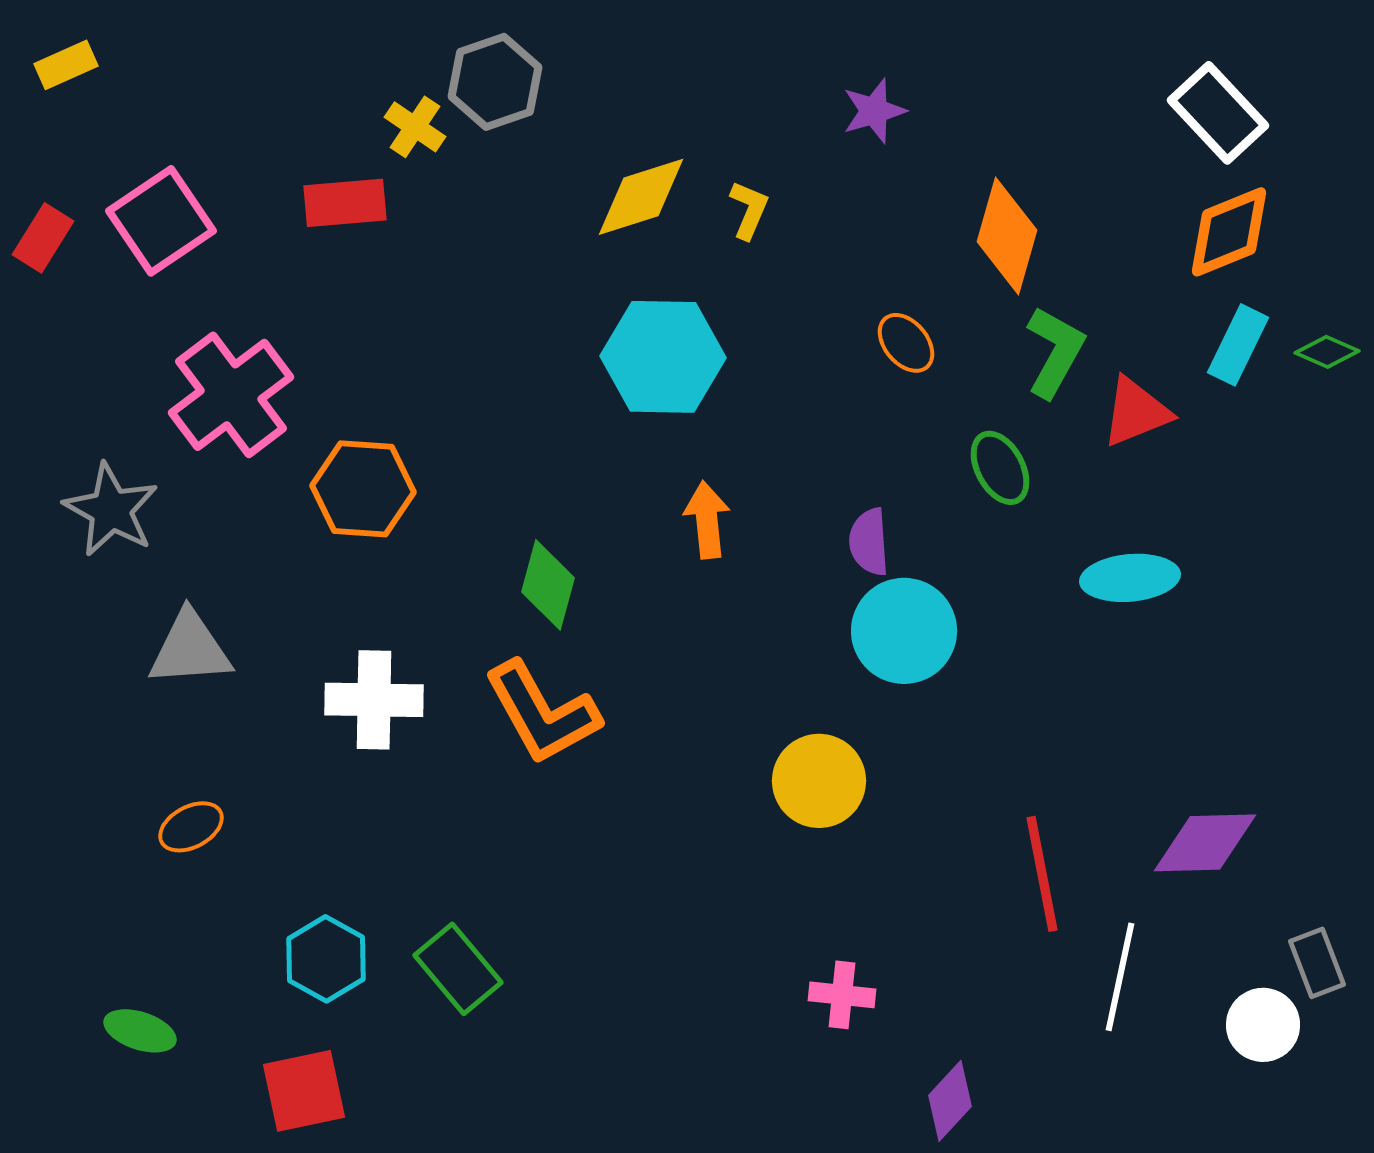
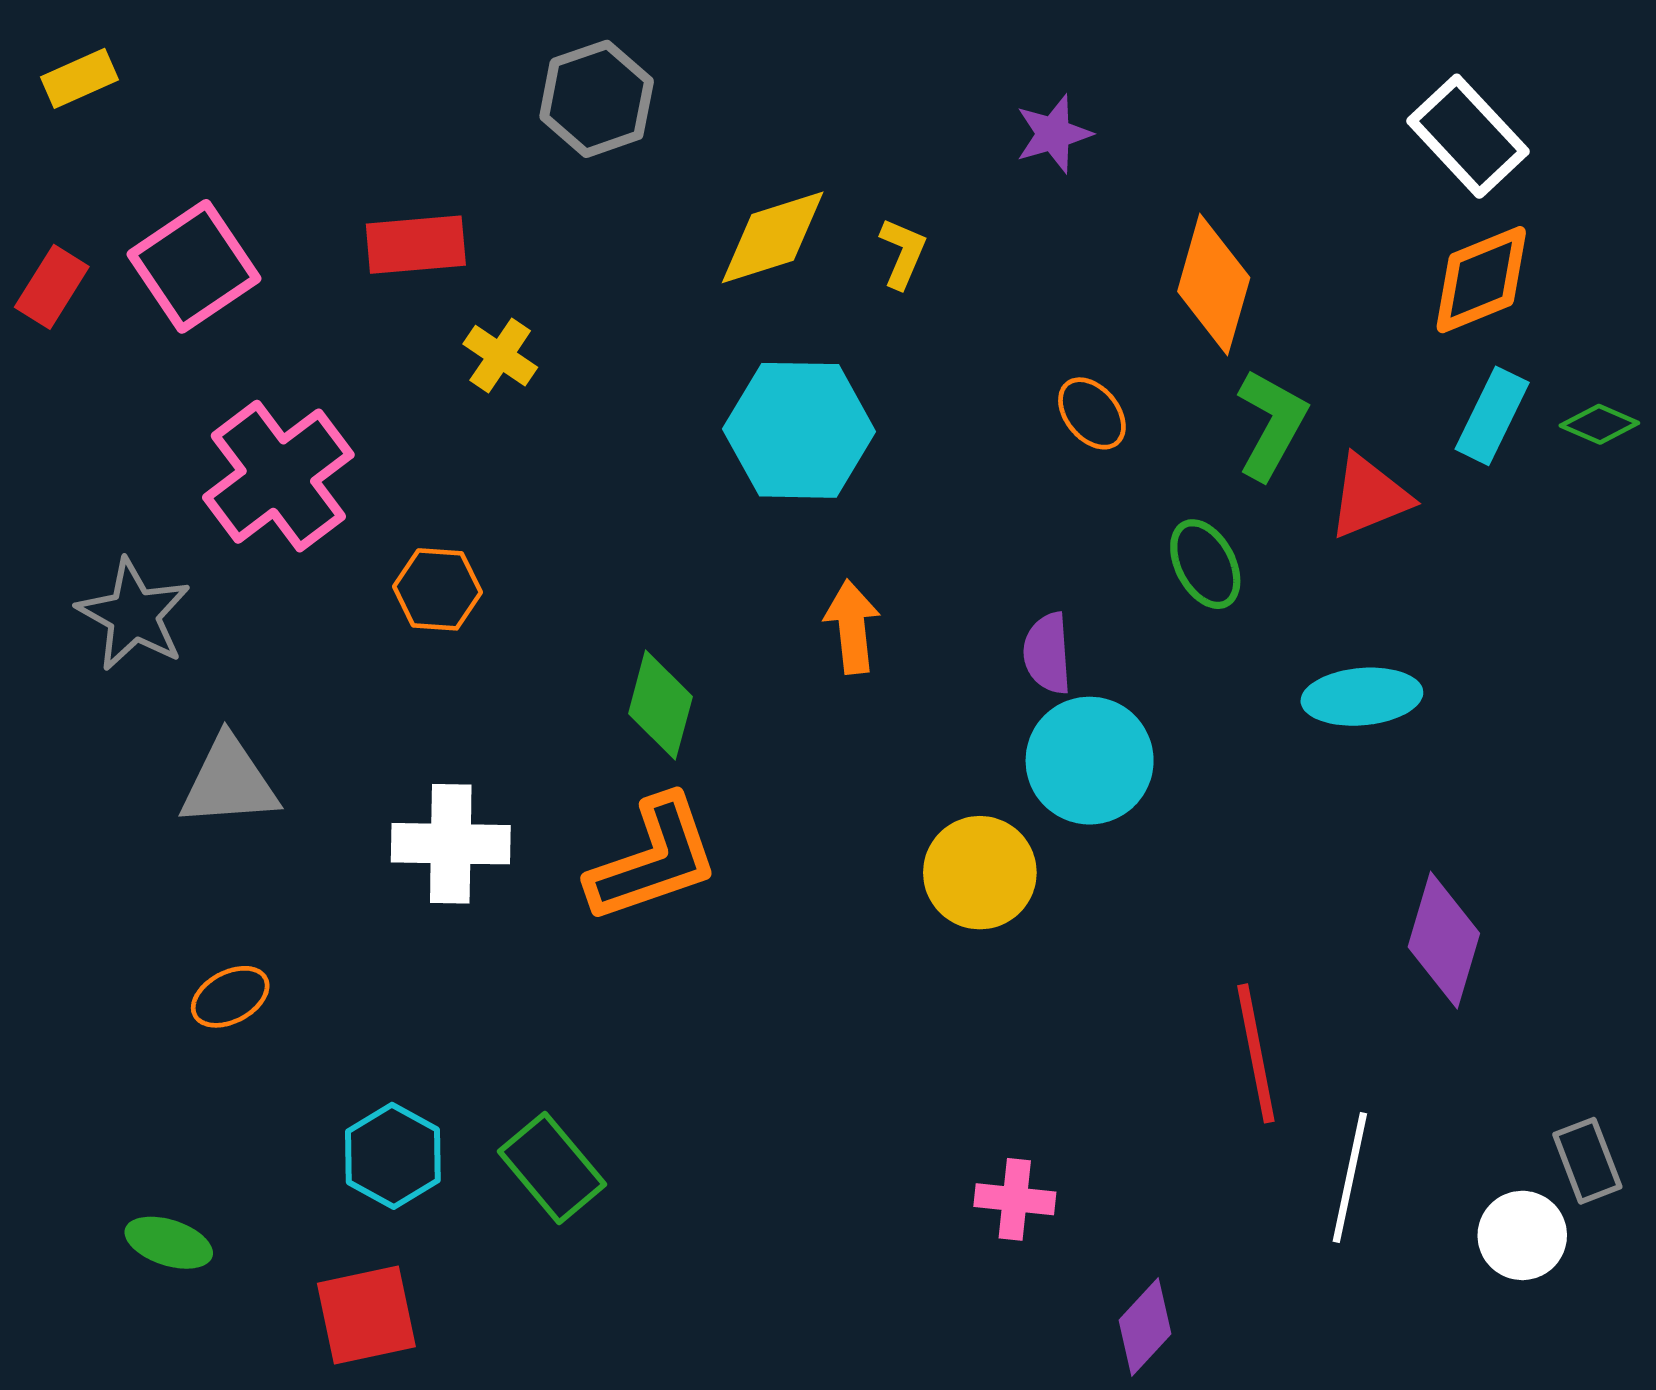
yellow cross: (415, 127) -> (500, 356), moved
orange hexagon: (363, 489) -> (437, 589), size x0.7
orange L-shape: (542, 713) -> (653, 859), turned -80
yellow circle: (819, 781) -> (980, 873), moved
purple diamond: (1205, 843) -> (1444, 940), moved, turned -72

